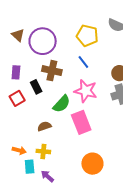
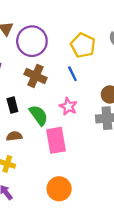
black rectangle: (36, 87) -> (12, 105), moved
pink star: (86, 91) -> (68, 106), size x0.7
green semicircle: (62, 104) -> (39, 115), turned -90

